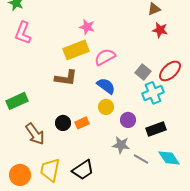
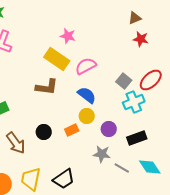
yellow rectangle: (76, 50) -> (57, 59), turned 55
orange rectangle: (82, 123) -> (72, 130), moved

